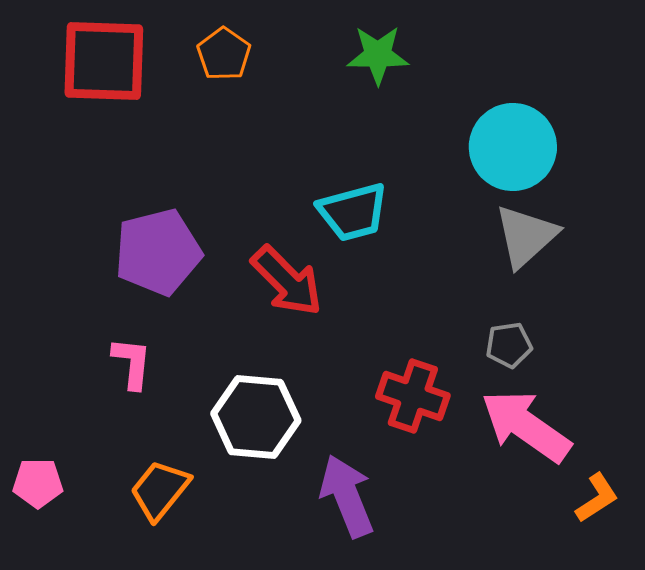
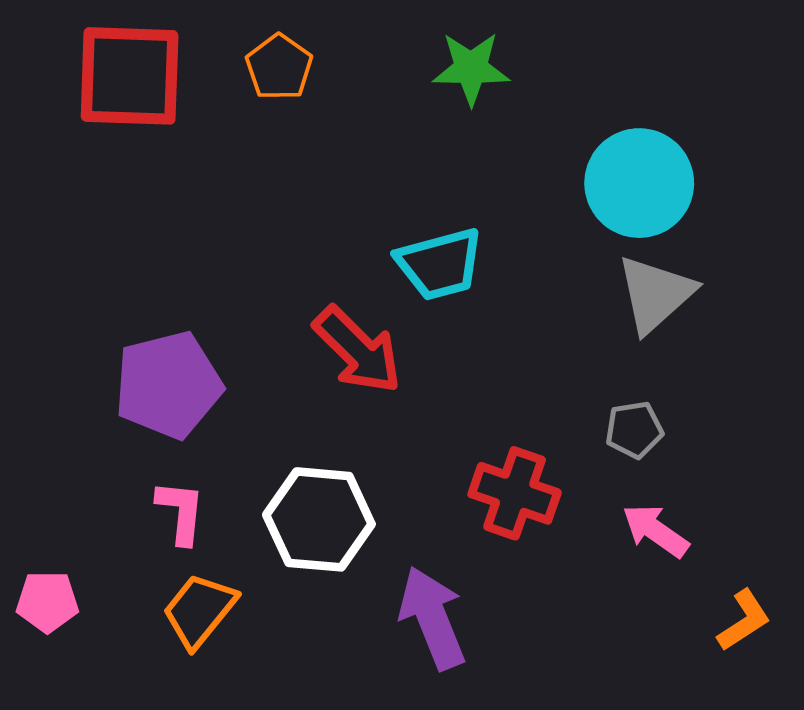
purple pentagon: (158, 252) -> (168, 385), moved
pink L-shape: (132, 363) -> (181, 512), moved
pink arrow: (526, 426) -> (655, 531), size x0.6

